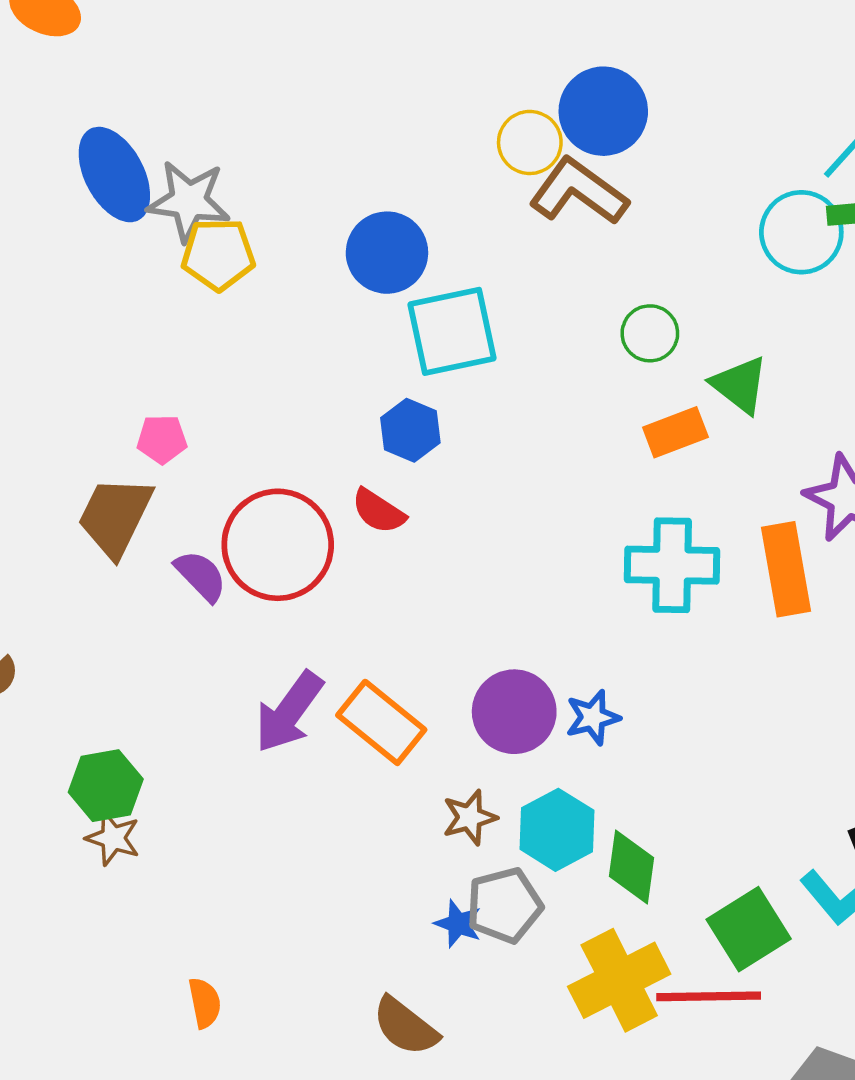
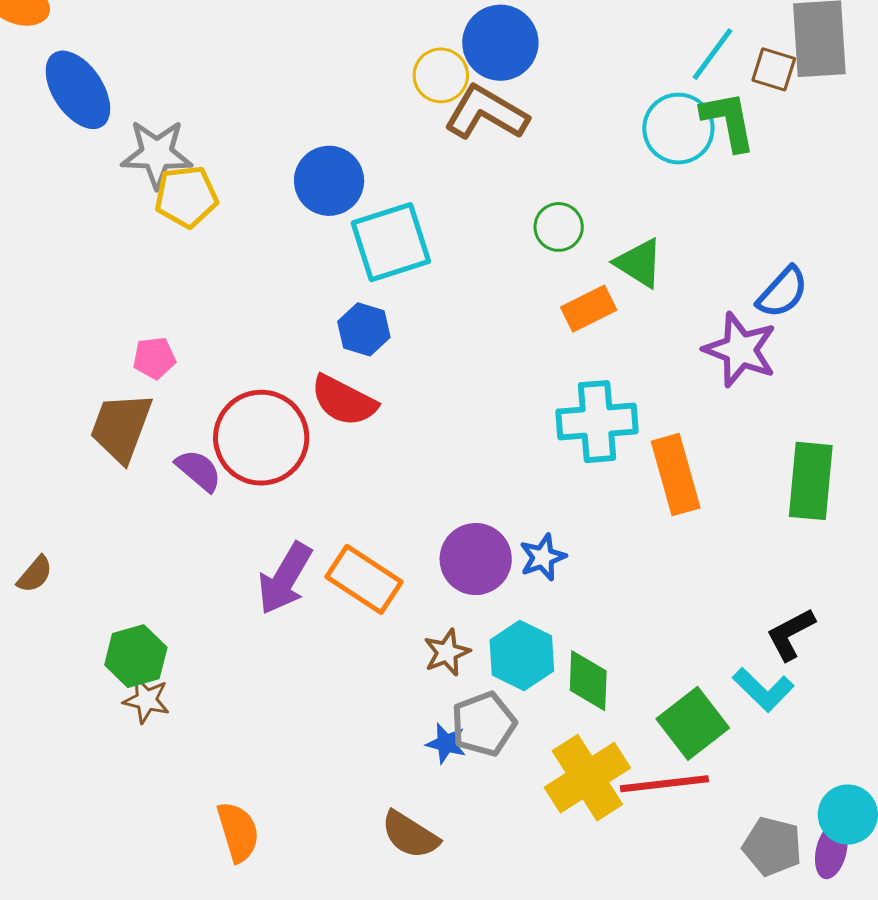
blue ellipse: (114, 175) -> (78, 90), moved
red semicircle: (378, 511) -> (344, 401), size x1.4
orange rectangle: (786, 569) -> (676, 475), moved
orange semicircle: (205, 1003) -> (238, 832), size x1.4

